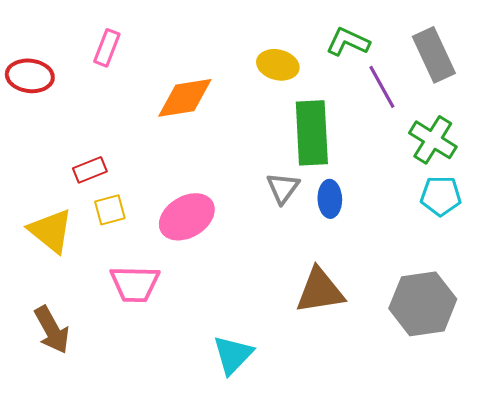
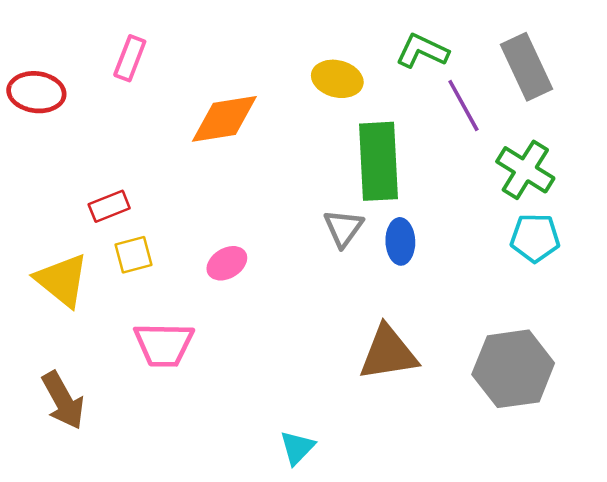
pink ellipse: (187, 217) -> (227, 263), size x0.6
cyan triangle: (233, 355) -> (297, 448), moved, size x0.7

